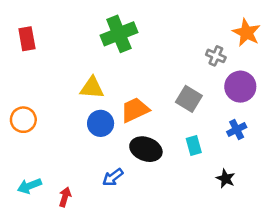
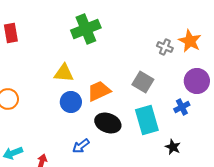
orange star: (246, 33) -> (190, 41), moved
purple circle: (240, 87) -> (197, 81), moved
cyan rectangle: (194, 145) -> (147, 120), size x1.8

